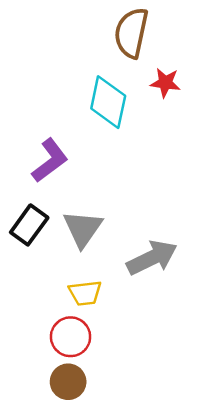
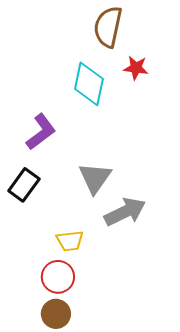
gray triangle: (83, 229) -> (95, 178), moved

